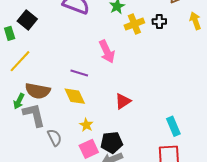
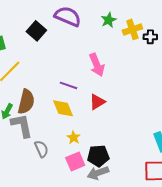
black square: (27, 20) -> (36, 31), moved
yellow cross: (134, 24) -> (132, 29), moved
brown semicircle: (38, 91) -> (26, 102), turned -90
red triangle: (123, 101) -> (97, 102), moved

